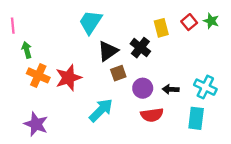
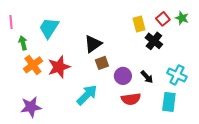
cyan trapezoid: (90, 22) -> (49, 28), moved
black cross: (140, 48) -> (154, 41), moved
orange cross: (38, 75) -> (33, 65), turned 30
black arrow: (171, 89) -> (147, 77), turned -136
purple star: (36, 124) -> (31, 107), turned -30

